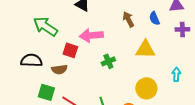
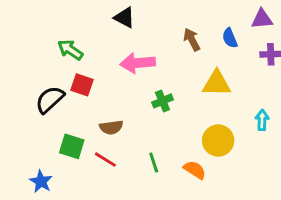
green arrow: (45, 26) -> (70, 50), size x0.7
red square: (70, 50) -> (82, 85), moved
black semicircle: (31, 60) -> (50, 100), turned -45
brown semicircle: (59, 69) -> (111, 127), moved

